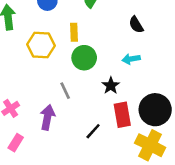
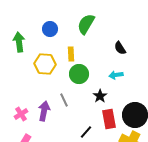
purple arrow: (47, 117) -> (44, 111), moved

